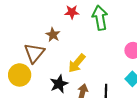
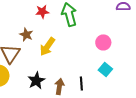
yellow arrow: (77, 63) -> (47, 47), moved

